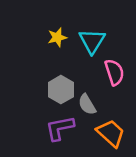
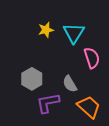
gray hexagon: (61, 90) -> (32, 79), moved

